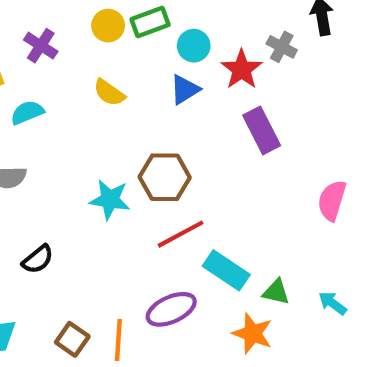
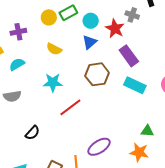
purple cross: (41, 46) -> (18, 32), turned -35
brown hexagon: (165, 177) -> (97, 74), moved
cyan star: (110, 200) -> (53, 83), moved
red line: (181, 234) -> (70, 107), moved
cyan rectangle: (226, 270) -> (135, 85), moved

